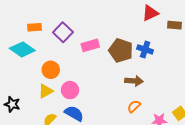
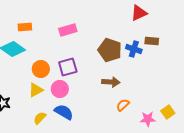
brown rectangle: (174, 25) -> (152, 41), moved
purple square: (63, 32) -> (68, 67), moved, turned 30
pink rectangle: (90, 45) -> (68, 30), moved
brown arrow: (134, 81) -> (111, 82), moved

